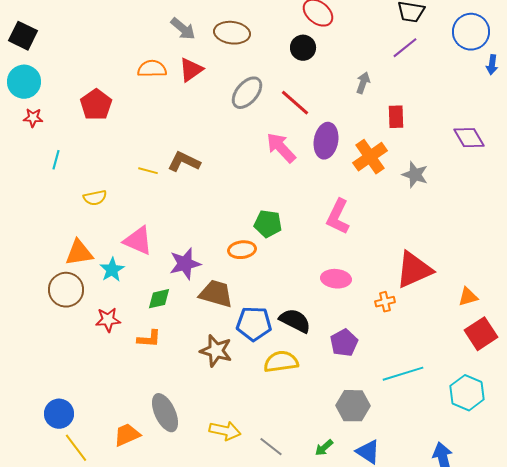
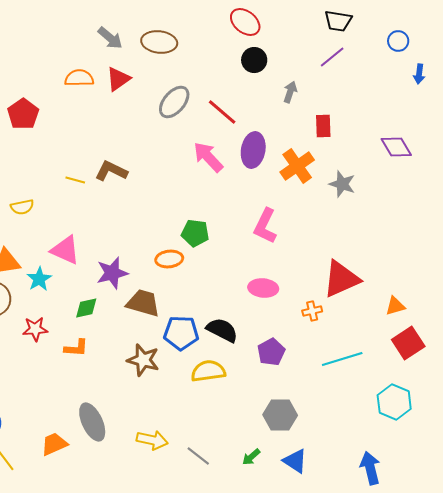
blue circle: (471, 32) -> (398, 41), size x0.6
black circle: (303, 48) -> (254, 60), moved
cyan line: (403, 374) -> (342, 359), moved

